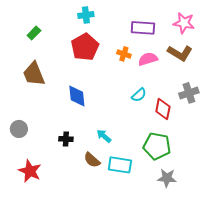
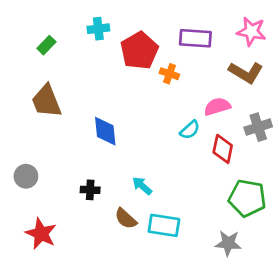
cyan cross: (86, 15) -> (98, 29), moved
red pentagon: (85, 47) -> (139, 51), moved
pink semicircle: (148, 59) -> (217, 107), moved
green pentagon: (157, 146) -> (247, 198), moved

